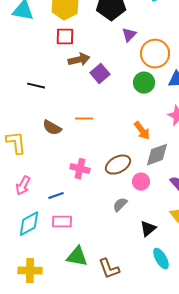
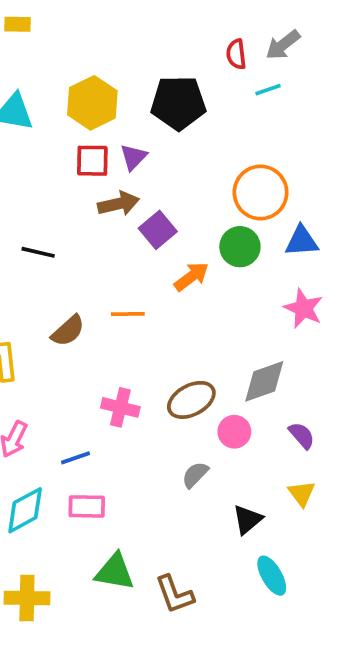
purple triangle: (129, 35) -> (133, 157), moved
brown semicircle: (52, 128) -> (68, 331), turned -72
orange arrow: (142, 131) -> (191, 277), moved, turned -90

